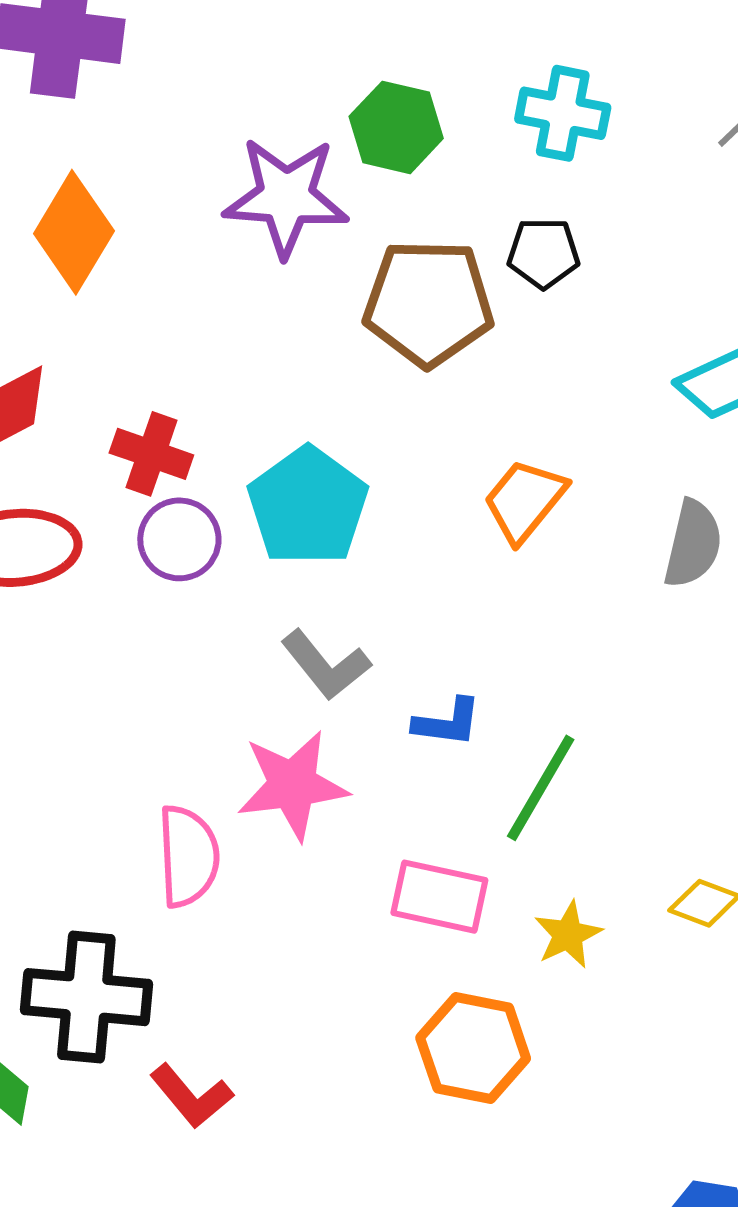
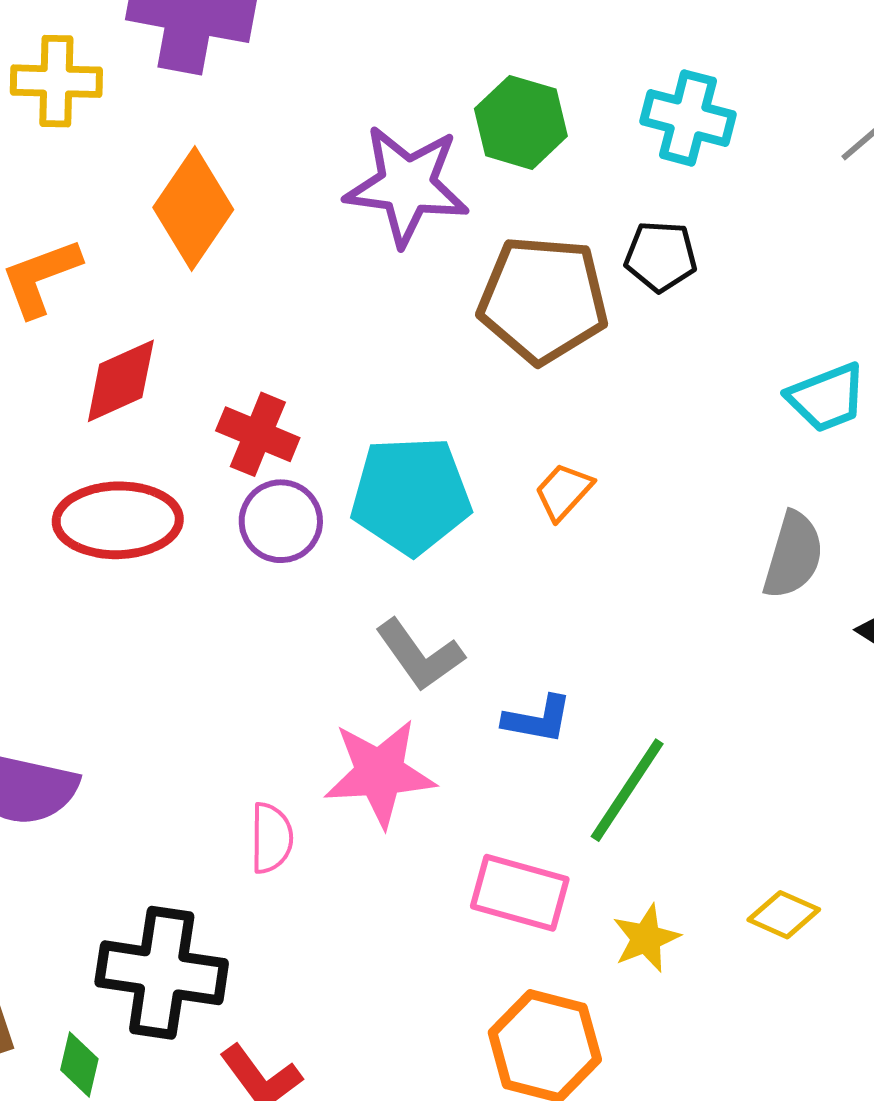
orange trapezoid: (525, 500) -> (564, 492), moved, size x0.7
cyan pentagon: (308, 506) -> (411, 495), turned 30
pink semicircle: (188, 856) -> (271, 838), size x0.7

